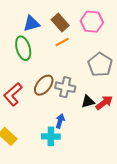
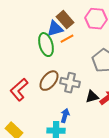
blue triangle: (31, 24) -> (55, 29), moved
green ellipse: (23, 48) -> (46, 45), moved

